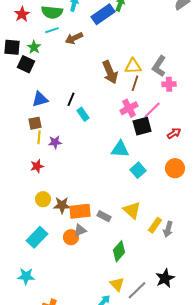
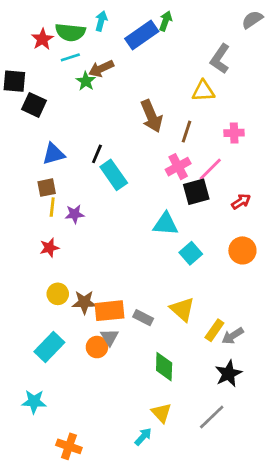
red star: (22, 14) -> (42, 39), moved
green star: (34, 47) -> (86, 81), moved
yellow triangle: (133, 66) -> (203, 91), moved
gray L-shape: (159, 66) -> (220, 59), moved
cyan rectangle: (83, 114) -> (114, 175), size x1.5
gray arrow: (168, 229) -> (233, 336), turned 42
gray triangle: (80, 230) -> (110, 337), turned -40
green diamond: (119, 251) -> (164, 367), turned -40
black star: (165, 278) -> (228, 374), moved
gray line: (137, 290) -> (212, 417), moved

